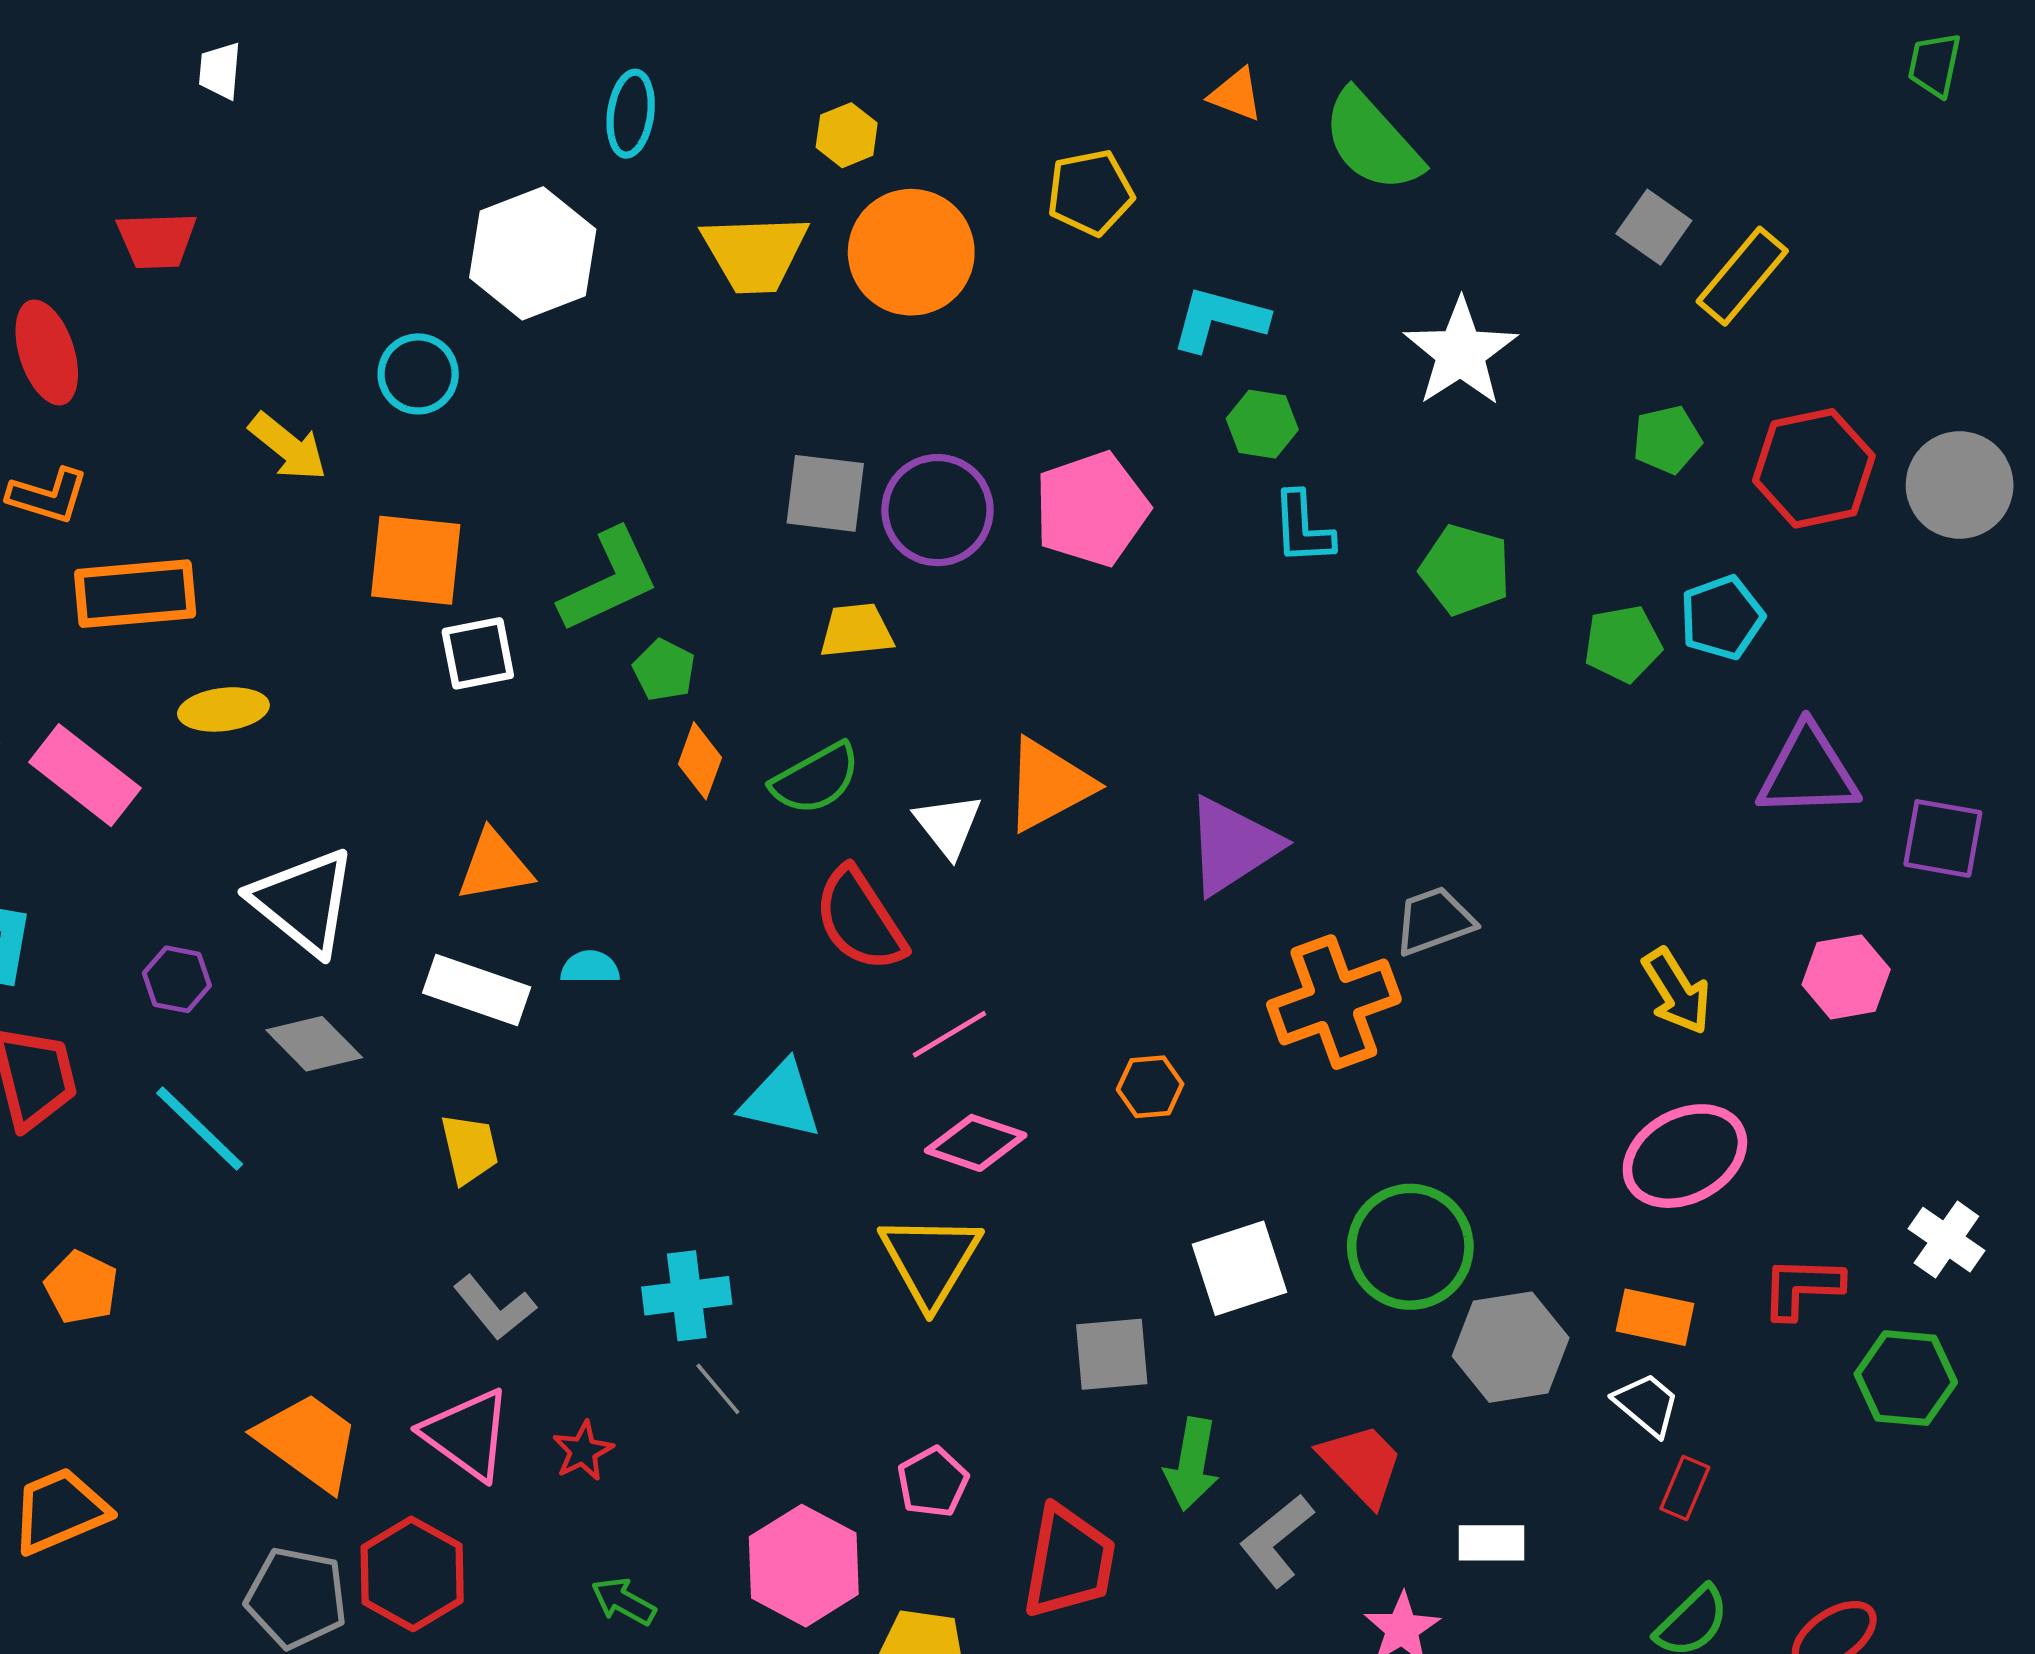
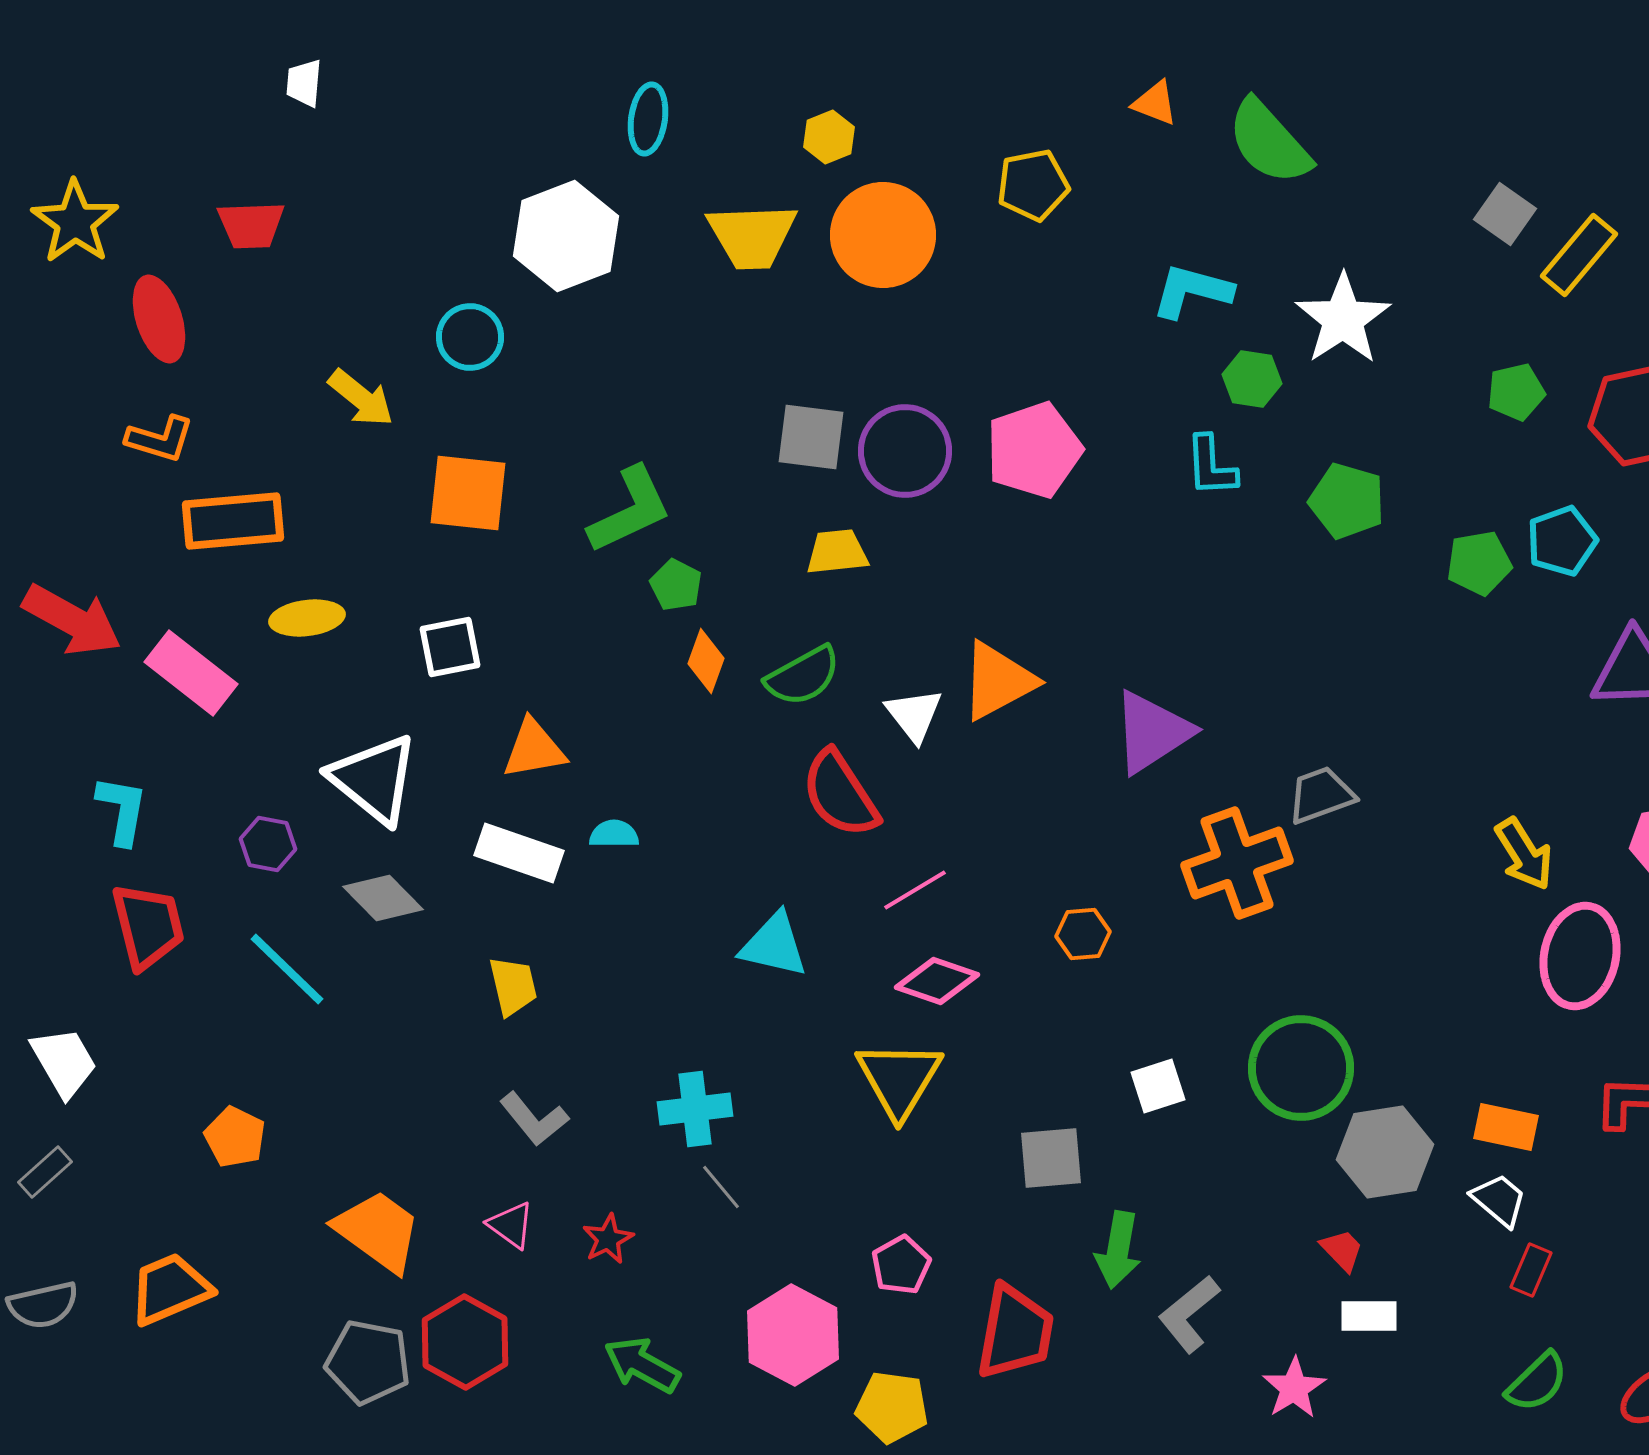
cyan L-shape: (1219, 319) -> (1192, 291), moved
green hexagon: (1262, 424) -> (1252, 379), moved
white square: (478, 653) -> (450, 647), moved
pink ellipse: (1685, 1156) -> (1580, 956), moved, turned -50
white square: (1240, 1268) -> (1158, 1086), size x0.7
orange pentagon: (81, 1287) -> (235, 1137), moved
pink triangle: (467, 1434) -> (511, 1225), size x0.6
red trapezoid: (1361, 1464) -> (1342, 1250), moved, size x0.6
green arrow: (623, 1601) -> (642, 1365), size x1.4

